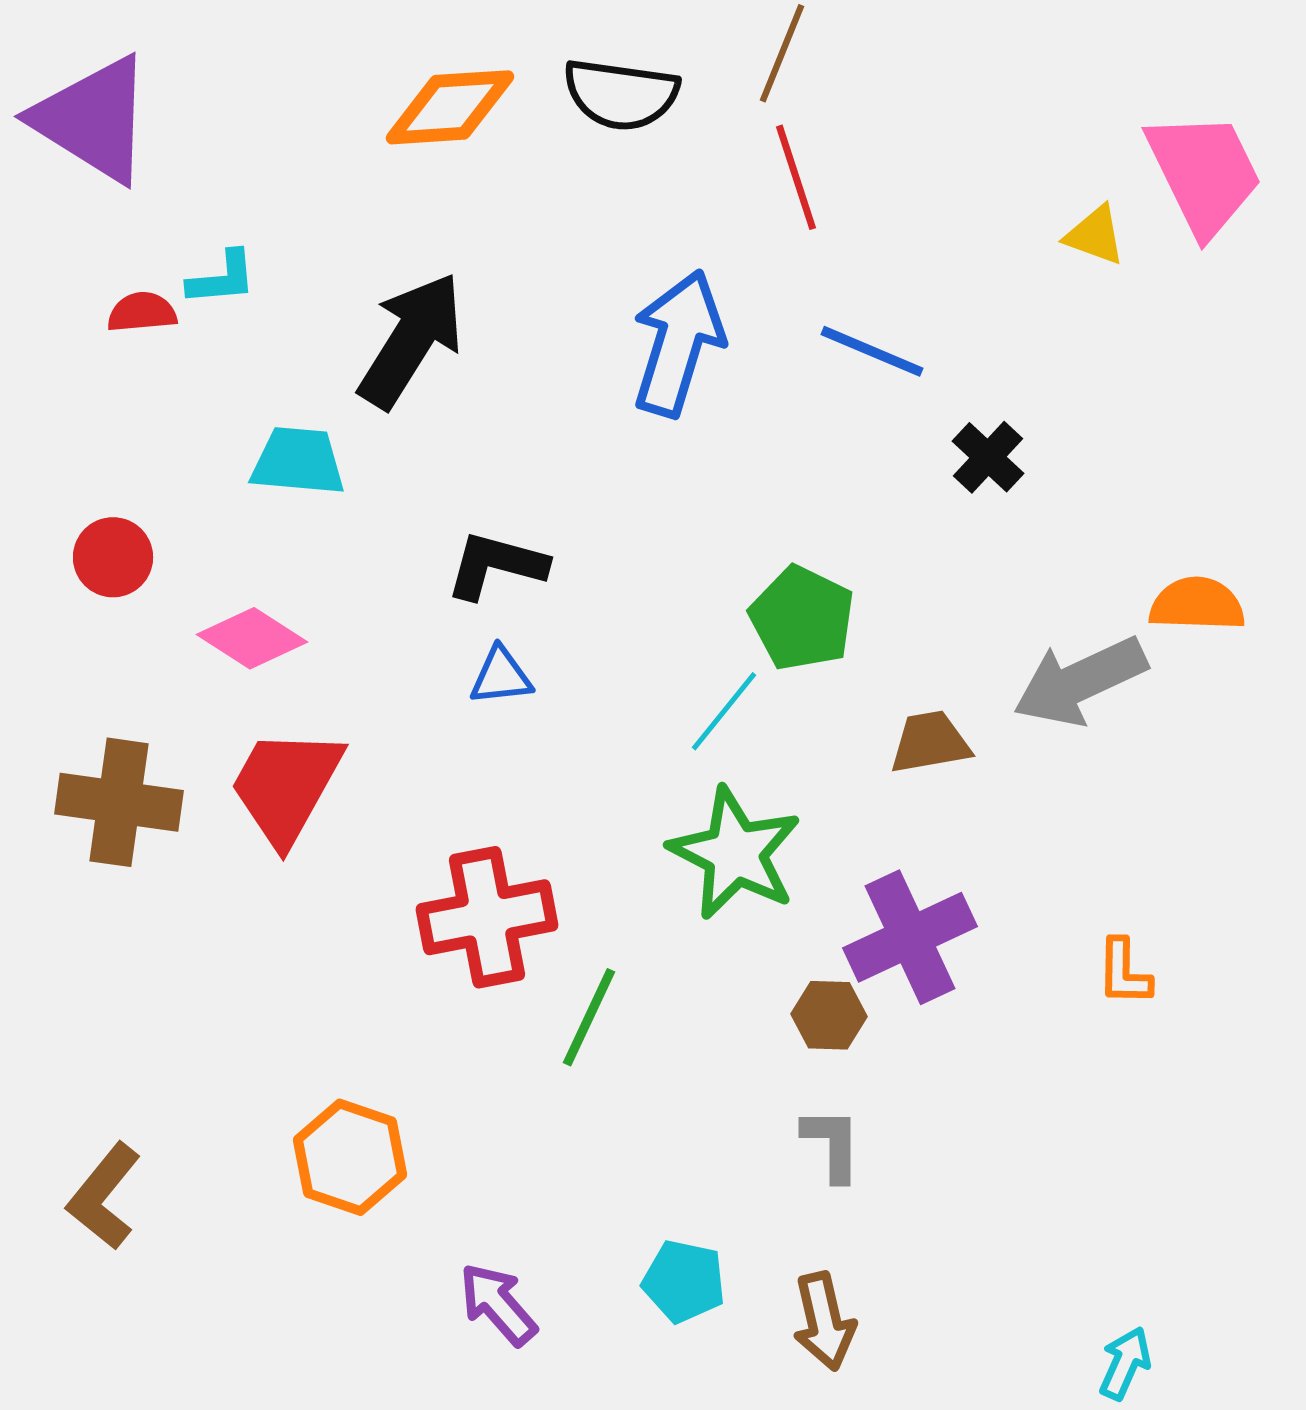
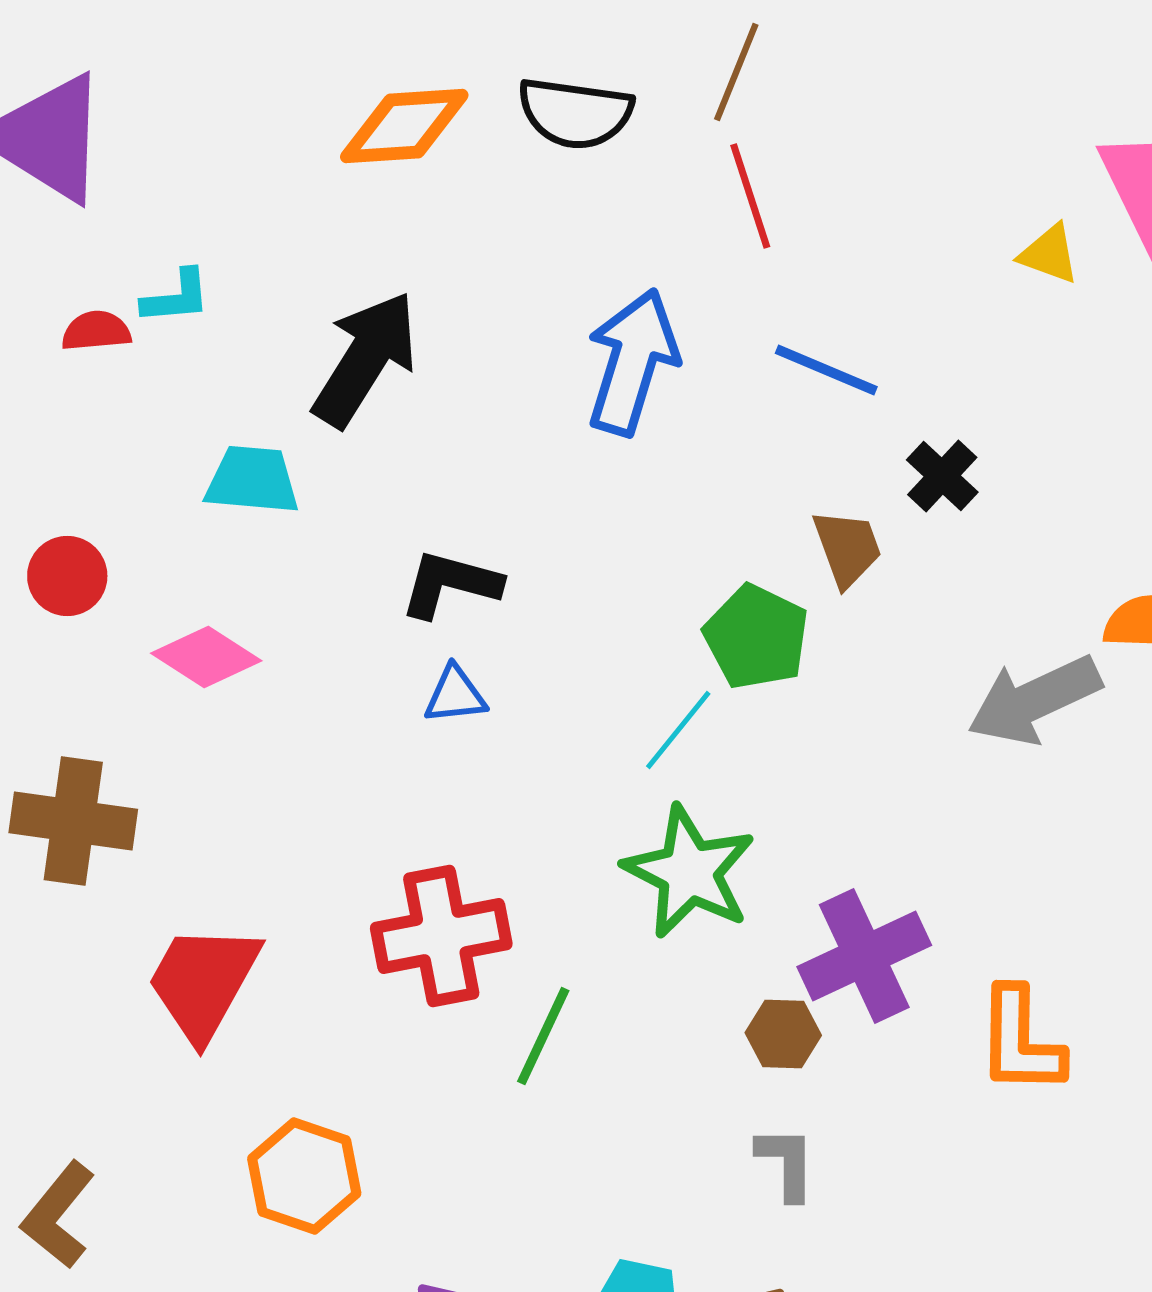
brown trapezoid: (930, 742) -> (847, 548), moved, turned 80
red trapezoid: (286, 786) -> (203, 982), moved
orange L-shape: (1124, 972) -> (1020, 1041), moved, size x1.6

